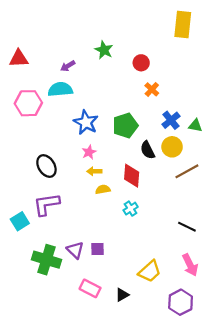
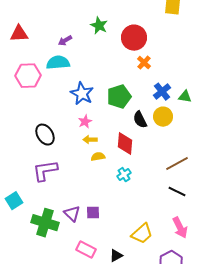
red circle: (141, 63) -> (134, 38), size x1.6
brown line: (187, 171) -> (177, 164), moved
cyan square: (20, 221) -> (14, 201), moved

